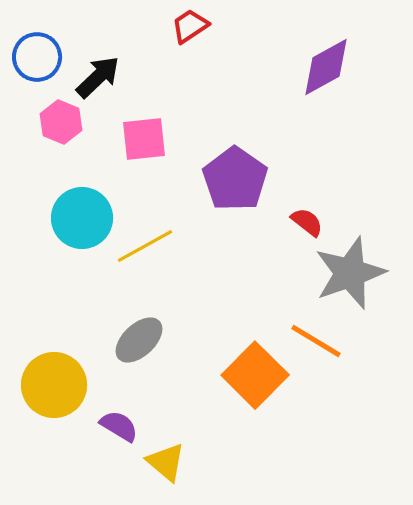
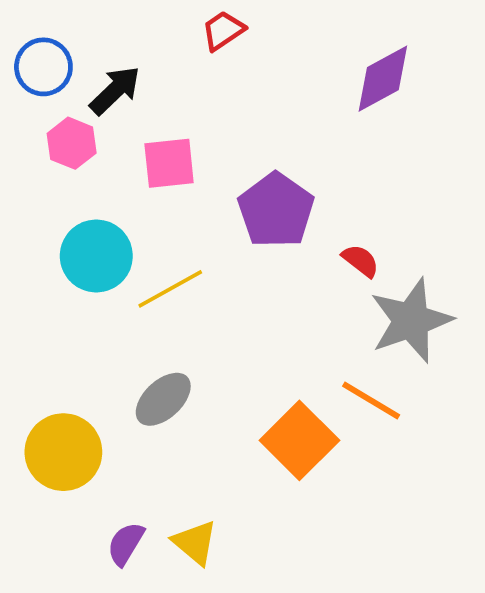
purple semicircle: (119, 426) -> (126, 544), moved, turned -90

